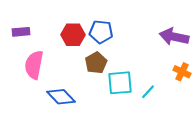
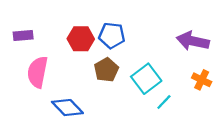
cyan square: (120, 83) -> (146, 79), moved, turned -32

